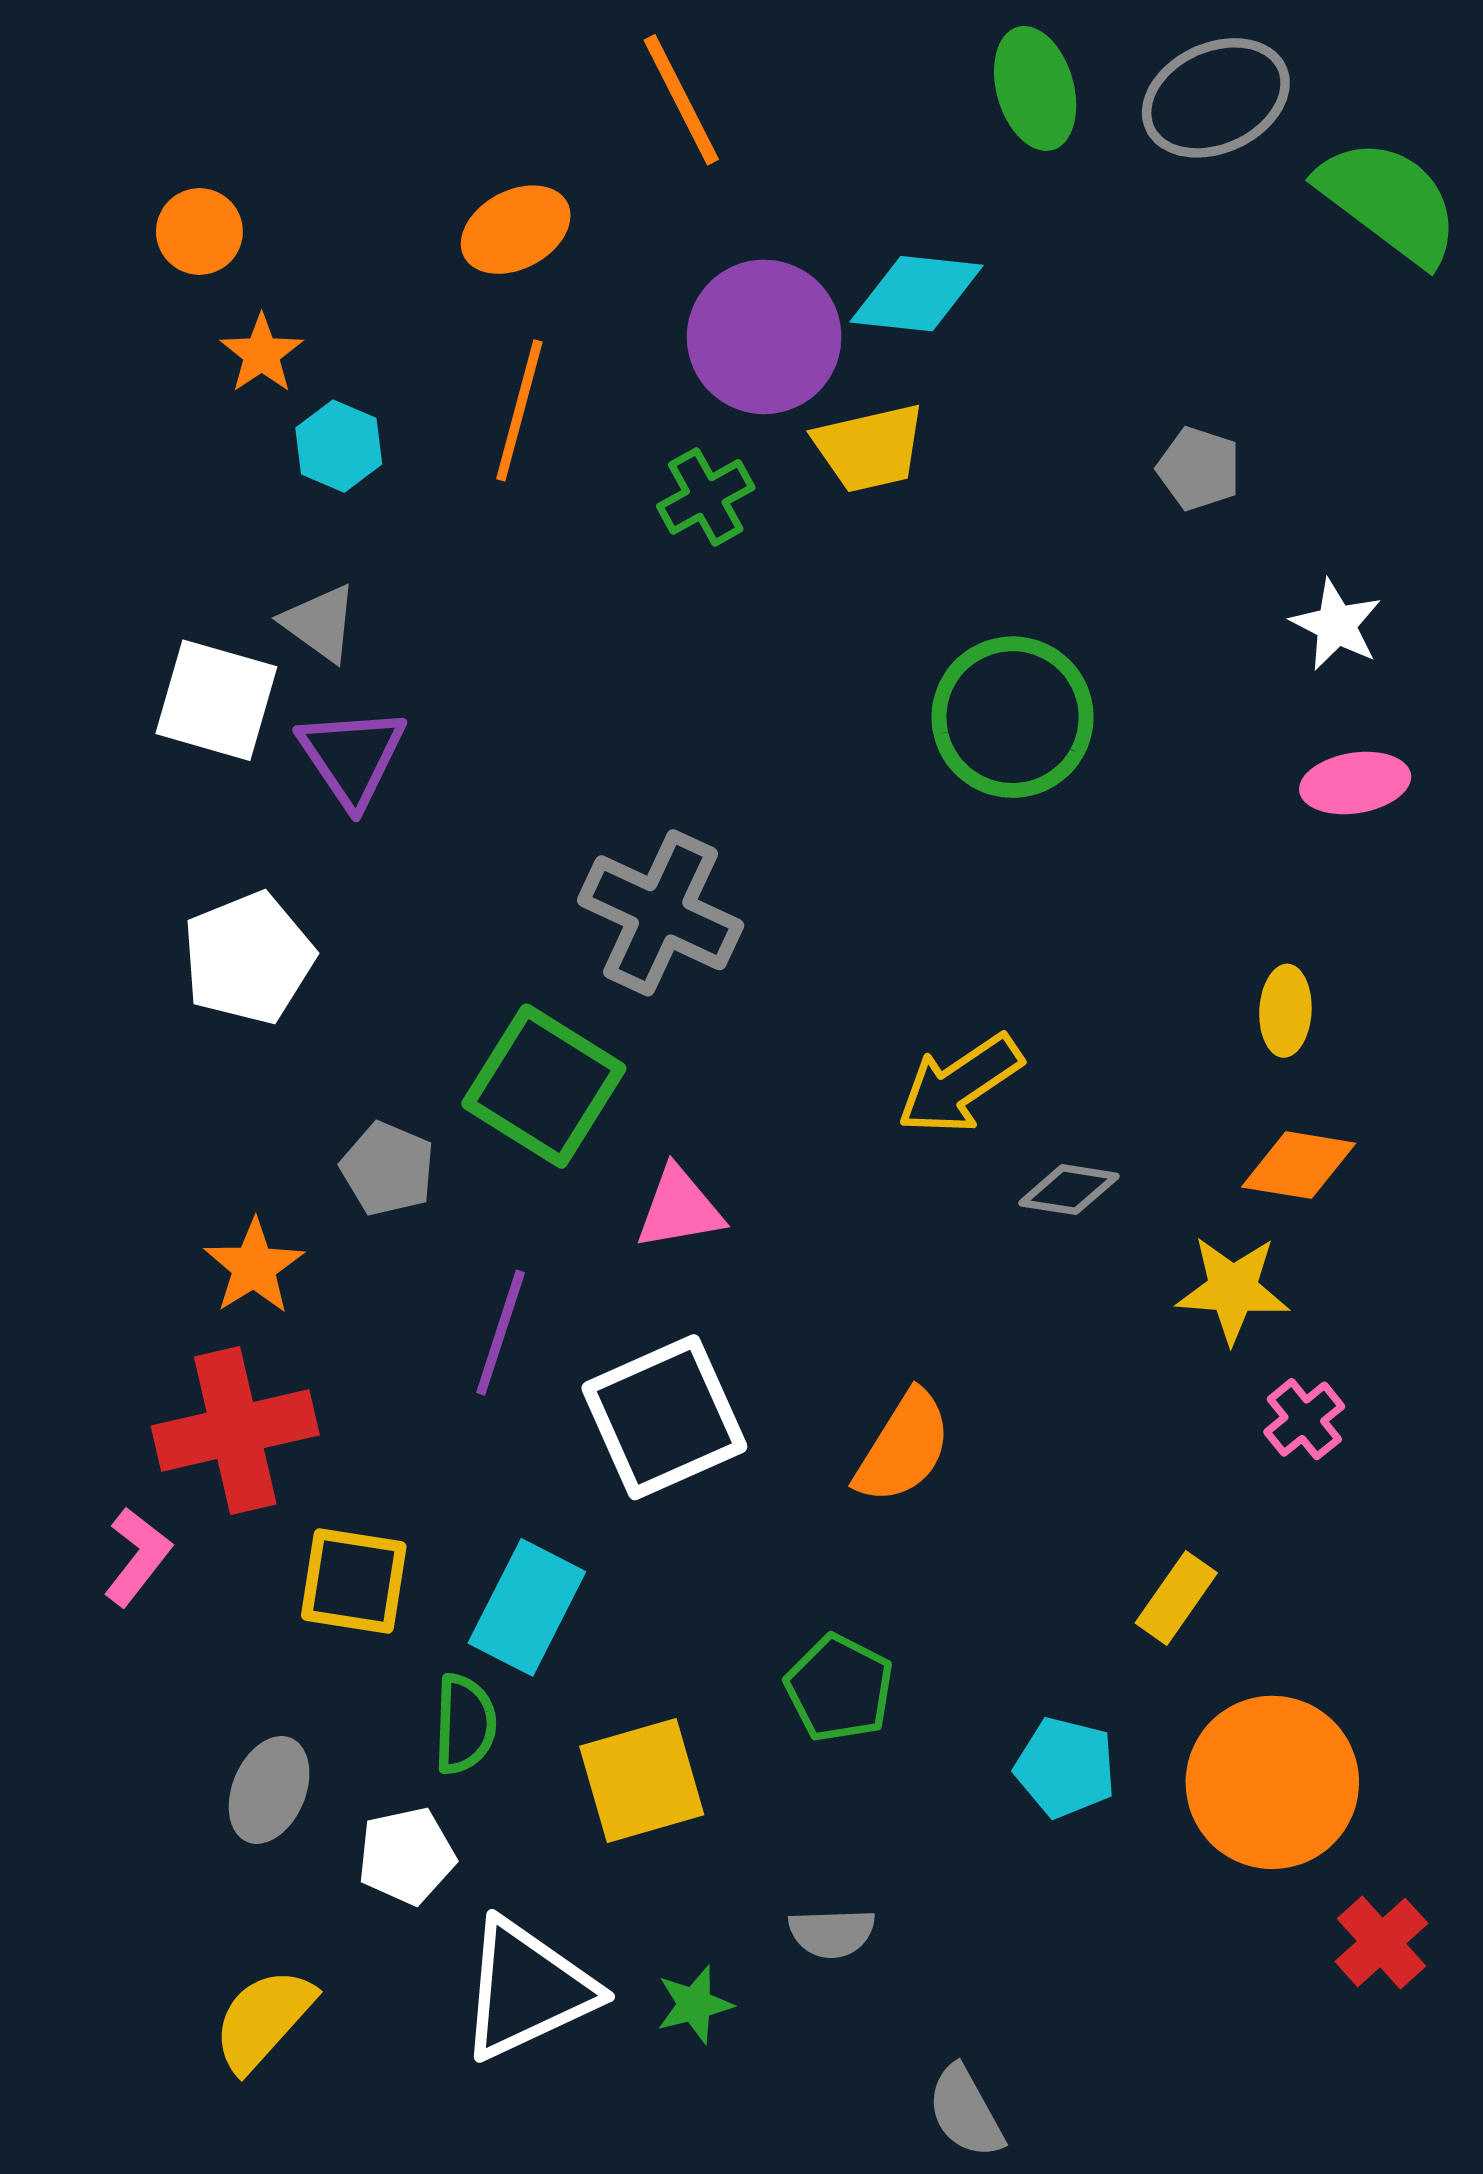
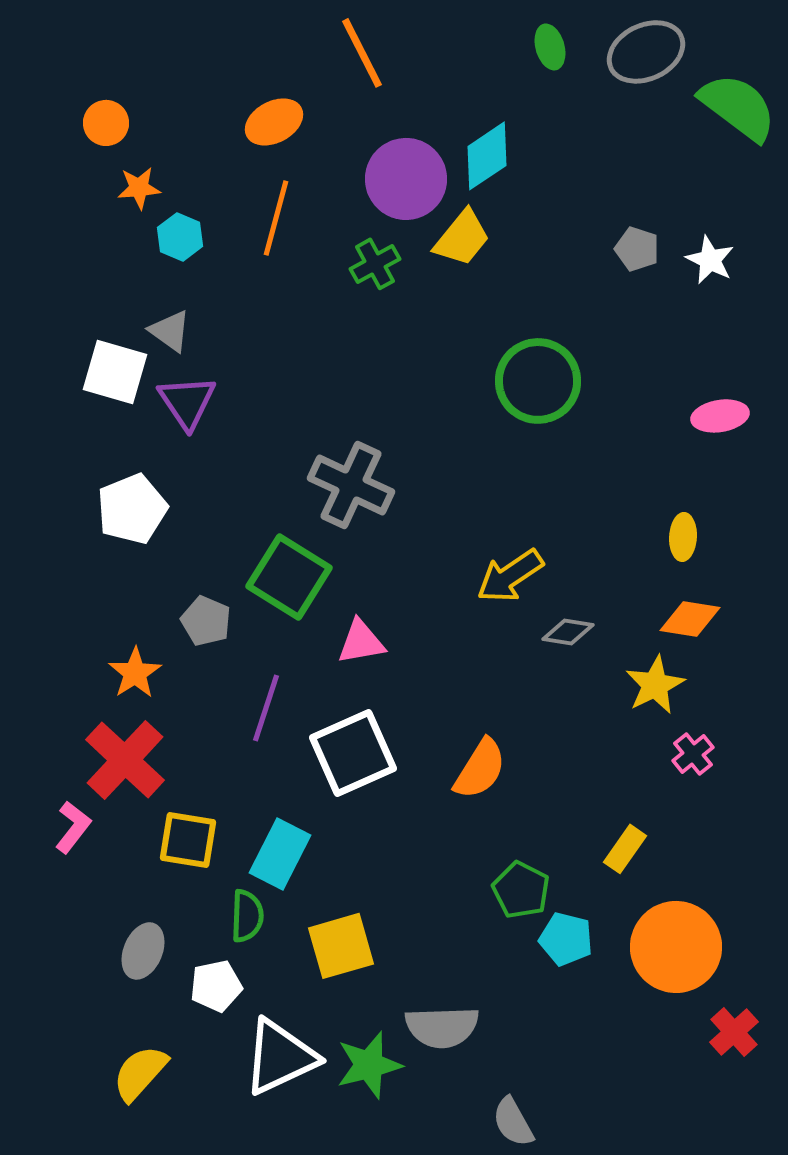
green ellipse: (1035, 88) -> (550, 47), size x0.7
cyan diamond: (917, 294) -> (487, 156), turned -40
orange star: (262, 354) -> (139, 188), turned 30
yellow trapezoid: (869, 448) -> (462, 238), turned -38
white star: (1336, 625) -> (710, 260), moved
yellow star: (1233, 1289) -> (655, 685), turned -30
red cross: (235, 1430) -> (125, 760), turned -34
green pentagon: (839, 1688) -> (521, 890), moved
gray semicircle: (832, 1933) -> (442, 1027), size x1.6
green star: (694, 2005) -> (369, 1065), size x1.6

